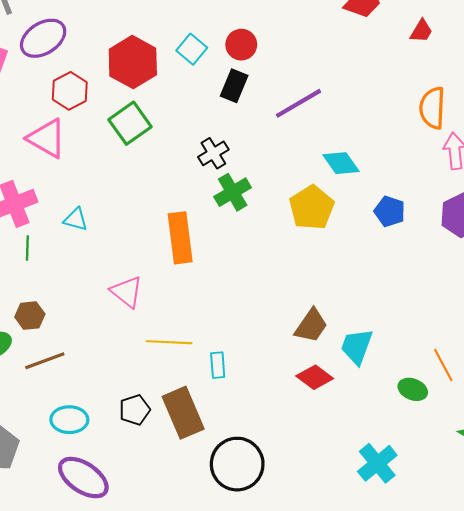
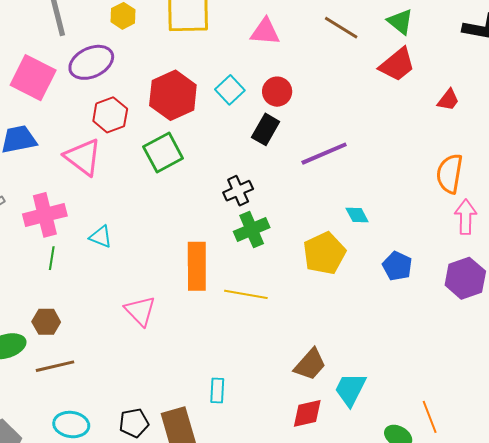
cyan diamond: (341, 163) -> (357, 215), size x0.7
yellow line: (169, 342) -> (246, 294), moved
red diamond: (315, 377) -> (307, 413), turned -56

